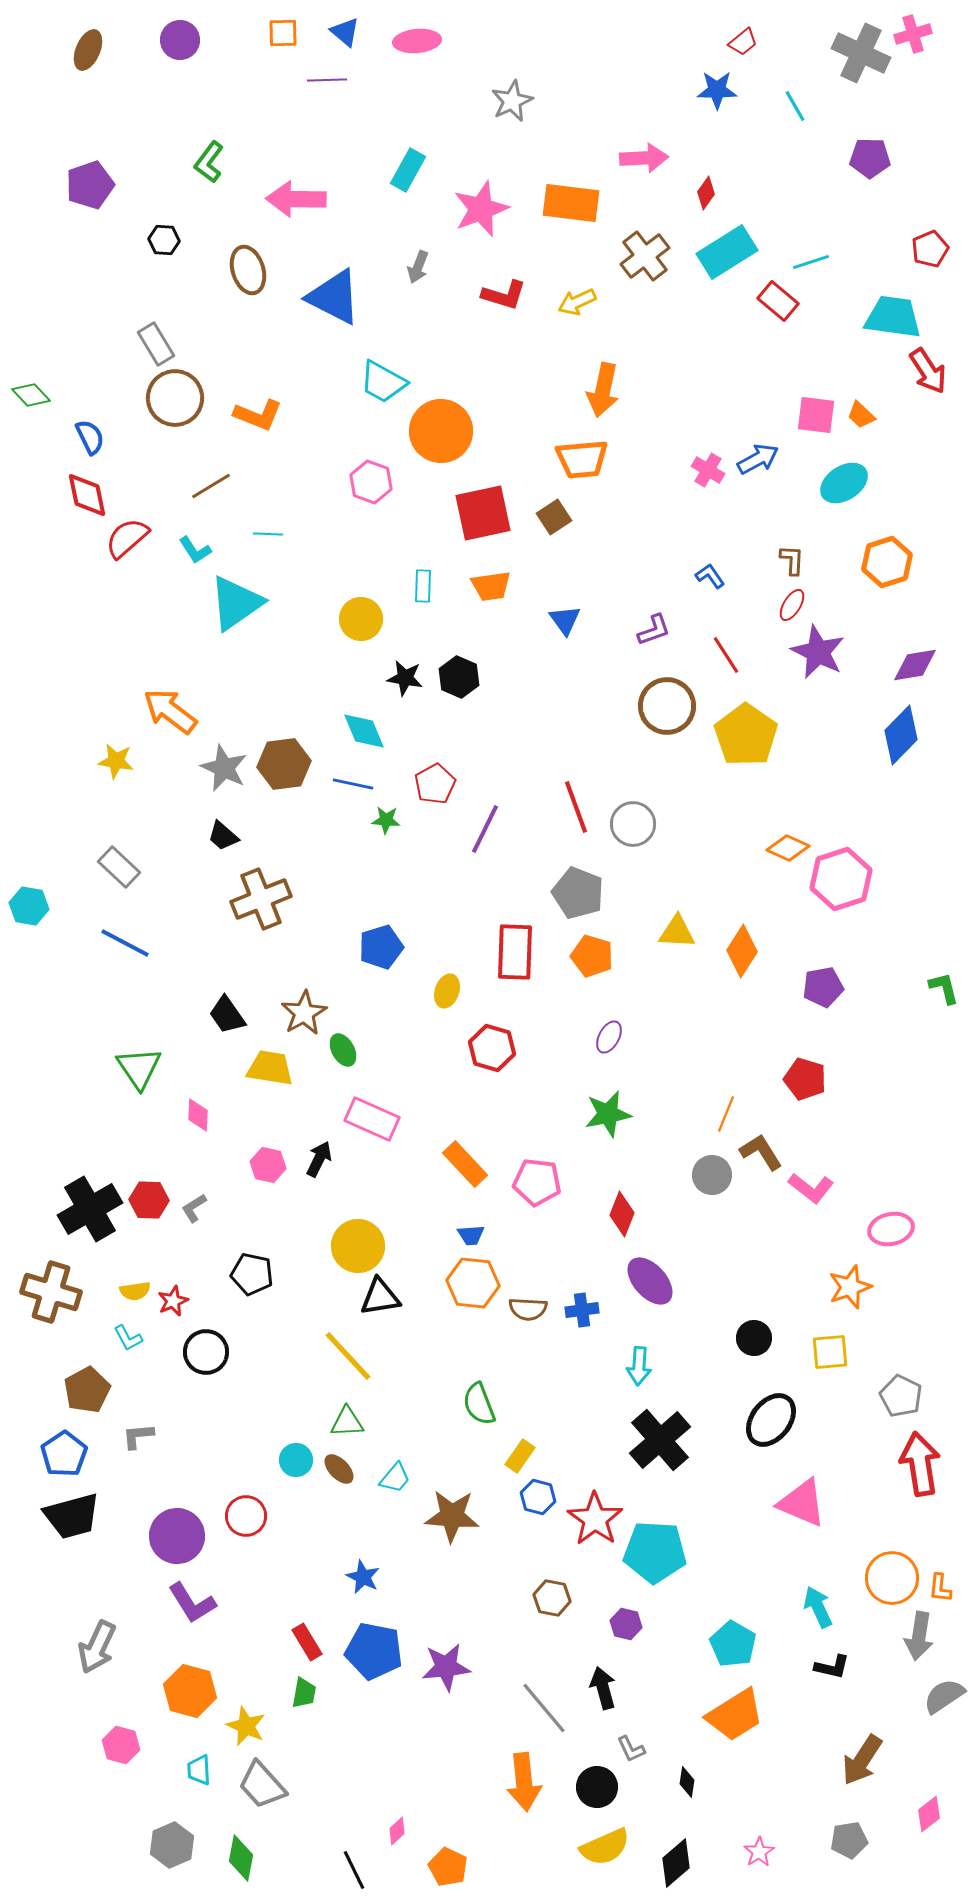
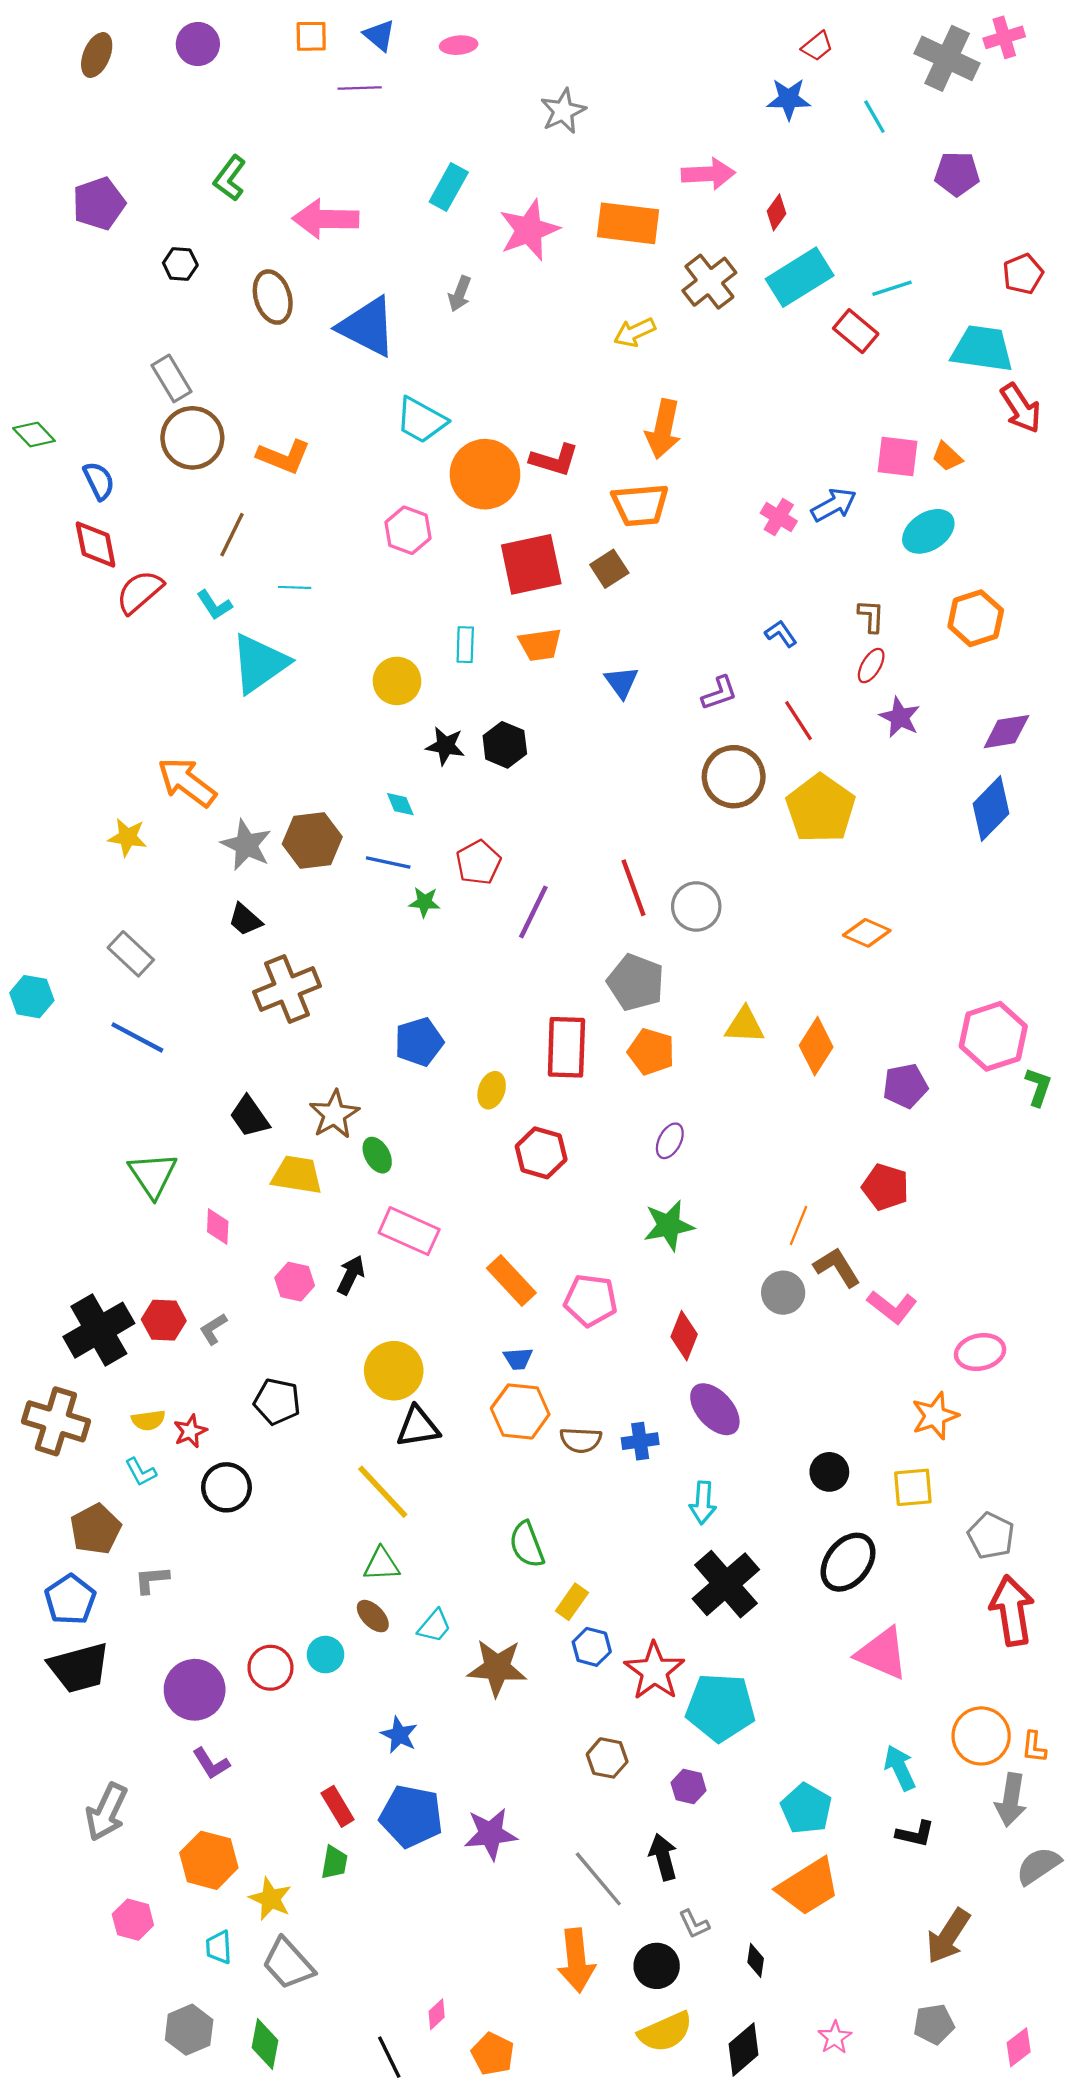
pink ellipse: (417, 41) -> (459, 45), size x0.7
red L-shape: (504, 295) -> (554, 460), moved
brown line: (211, 486) -> (232, 535), turned -33
purple star: (818, 652) -> (900, 717), size x0.7
cyan diamond: (364, 731) -> (400, 804), size x0.6
pink hexagon: (841, 879) -> (993, 1036), moved
green L-shape: (944, 988) -> (1038, 1087), turned 33
cyan circle: (296, 1460) -> (325, 1655), moved
purple L-shape: (192, 1603) -> (211, 1763), size x0.7
pink diamond: (929, 1814) -> (1019, 2047), moved

